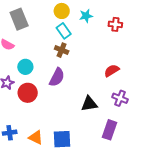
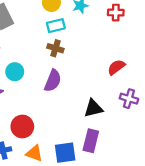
cyan rectangle: (64, 31) -> (56, 26), turned -63
red circle: (28, 93) -> (22, 126), moved
purple rectangle: (110, 130) -> (91, 141), moved

